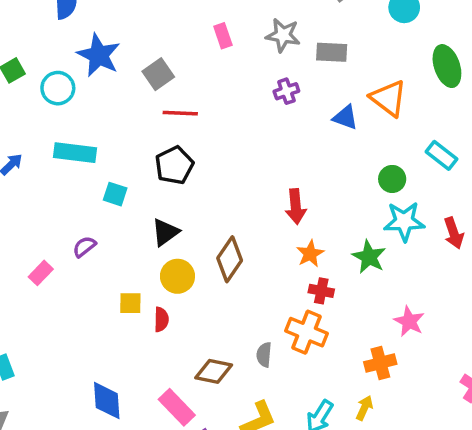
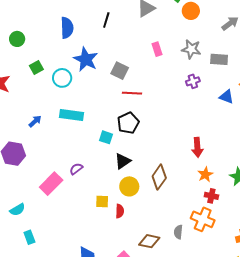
gray square: (158, 74) -> (120, 71), turned -30
cyan square: (115, 194) -> (106, 137), moved
pink rectangle: (41, 273) -> (51, 184), size x1.6

